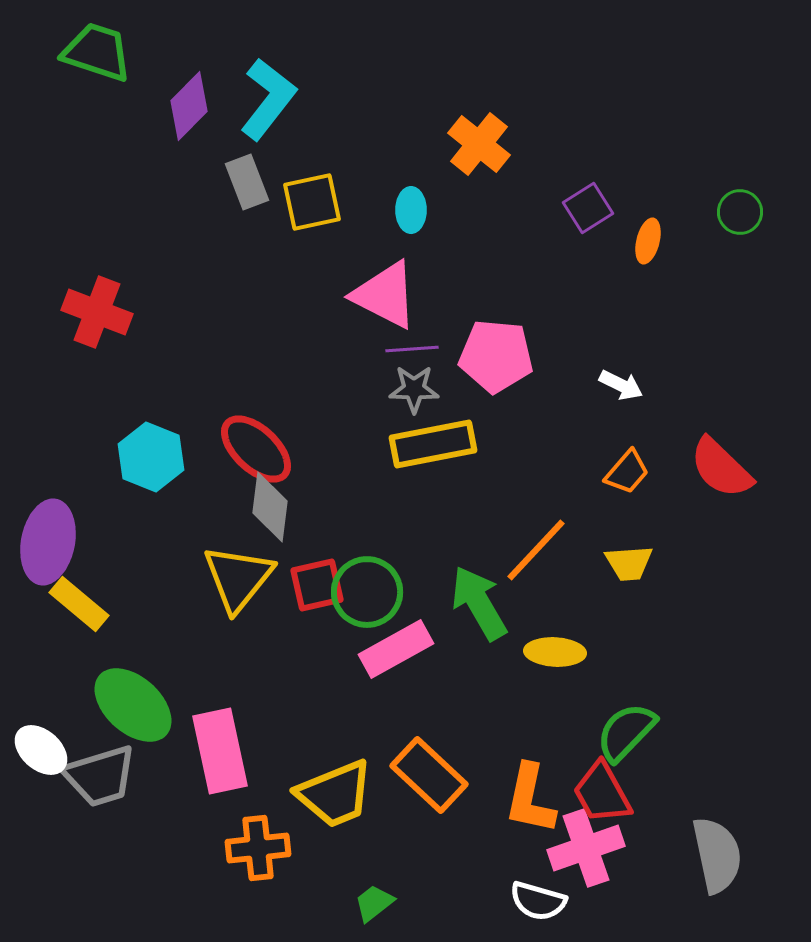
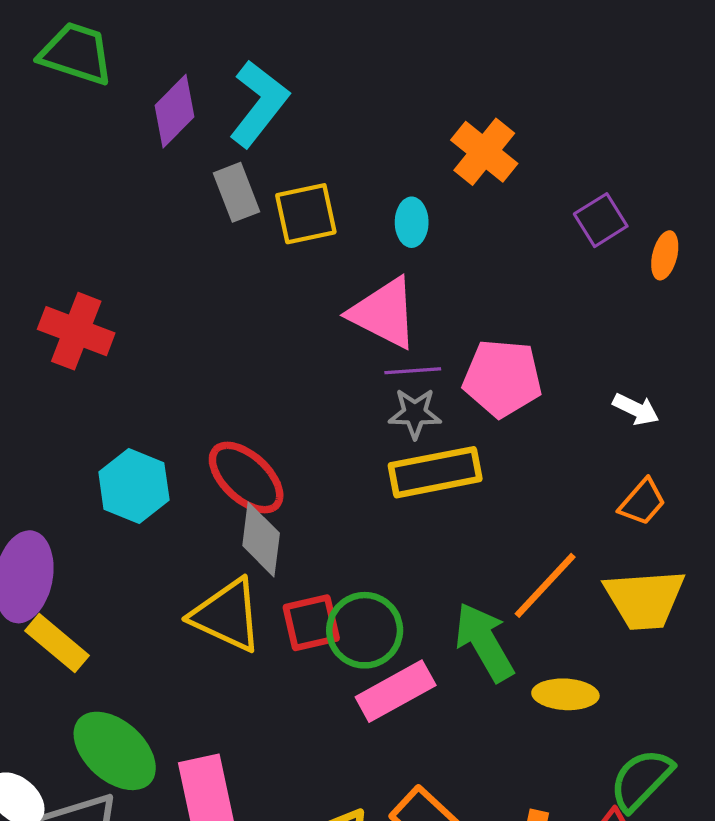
yellow trapezoid: (629, 563) -> (644, 599), size x1.6
yellow triangle: (238, 578) -> (227, 615), turned -44

